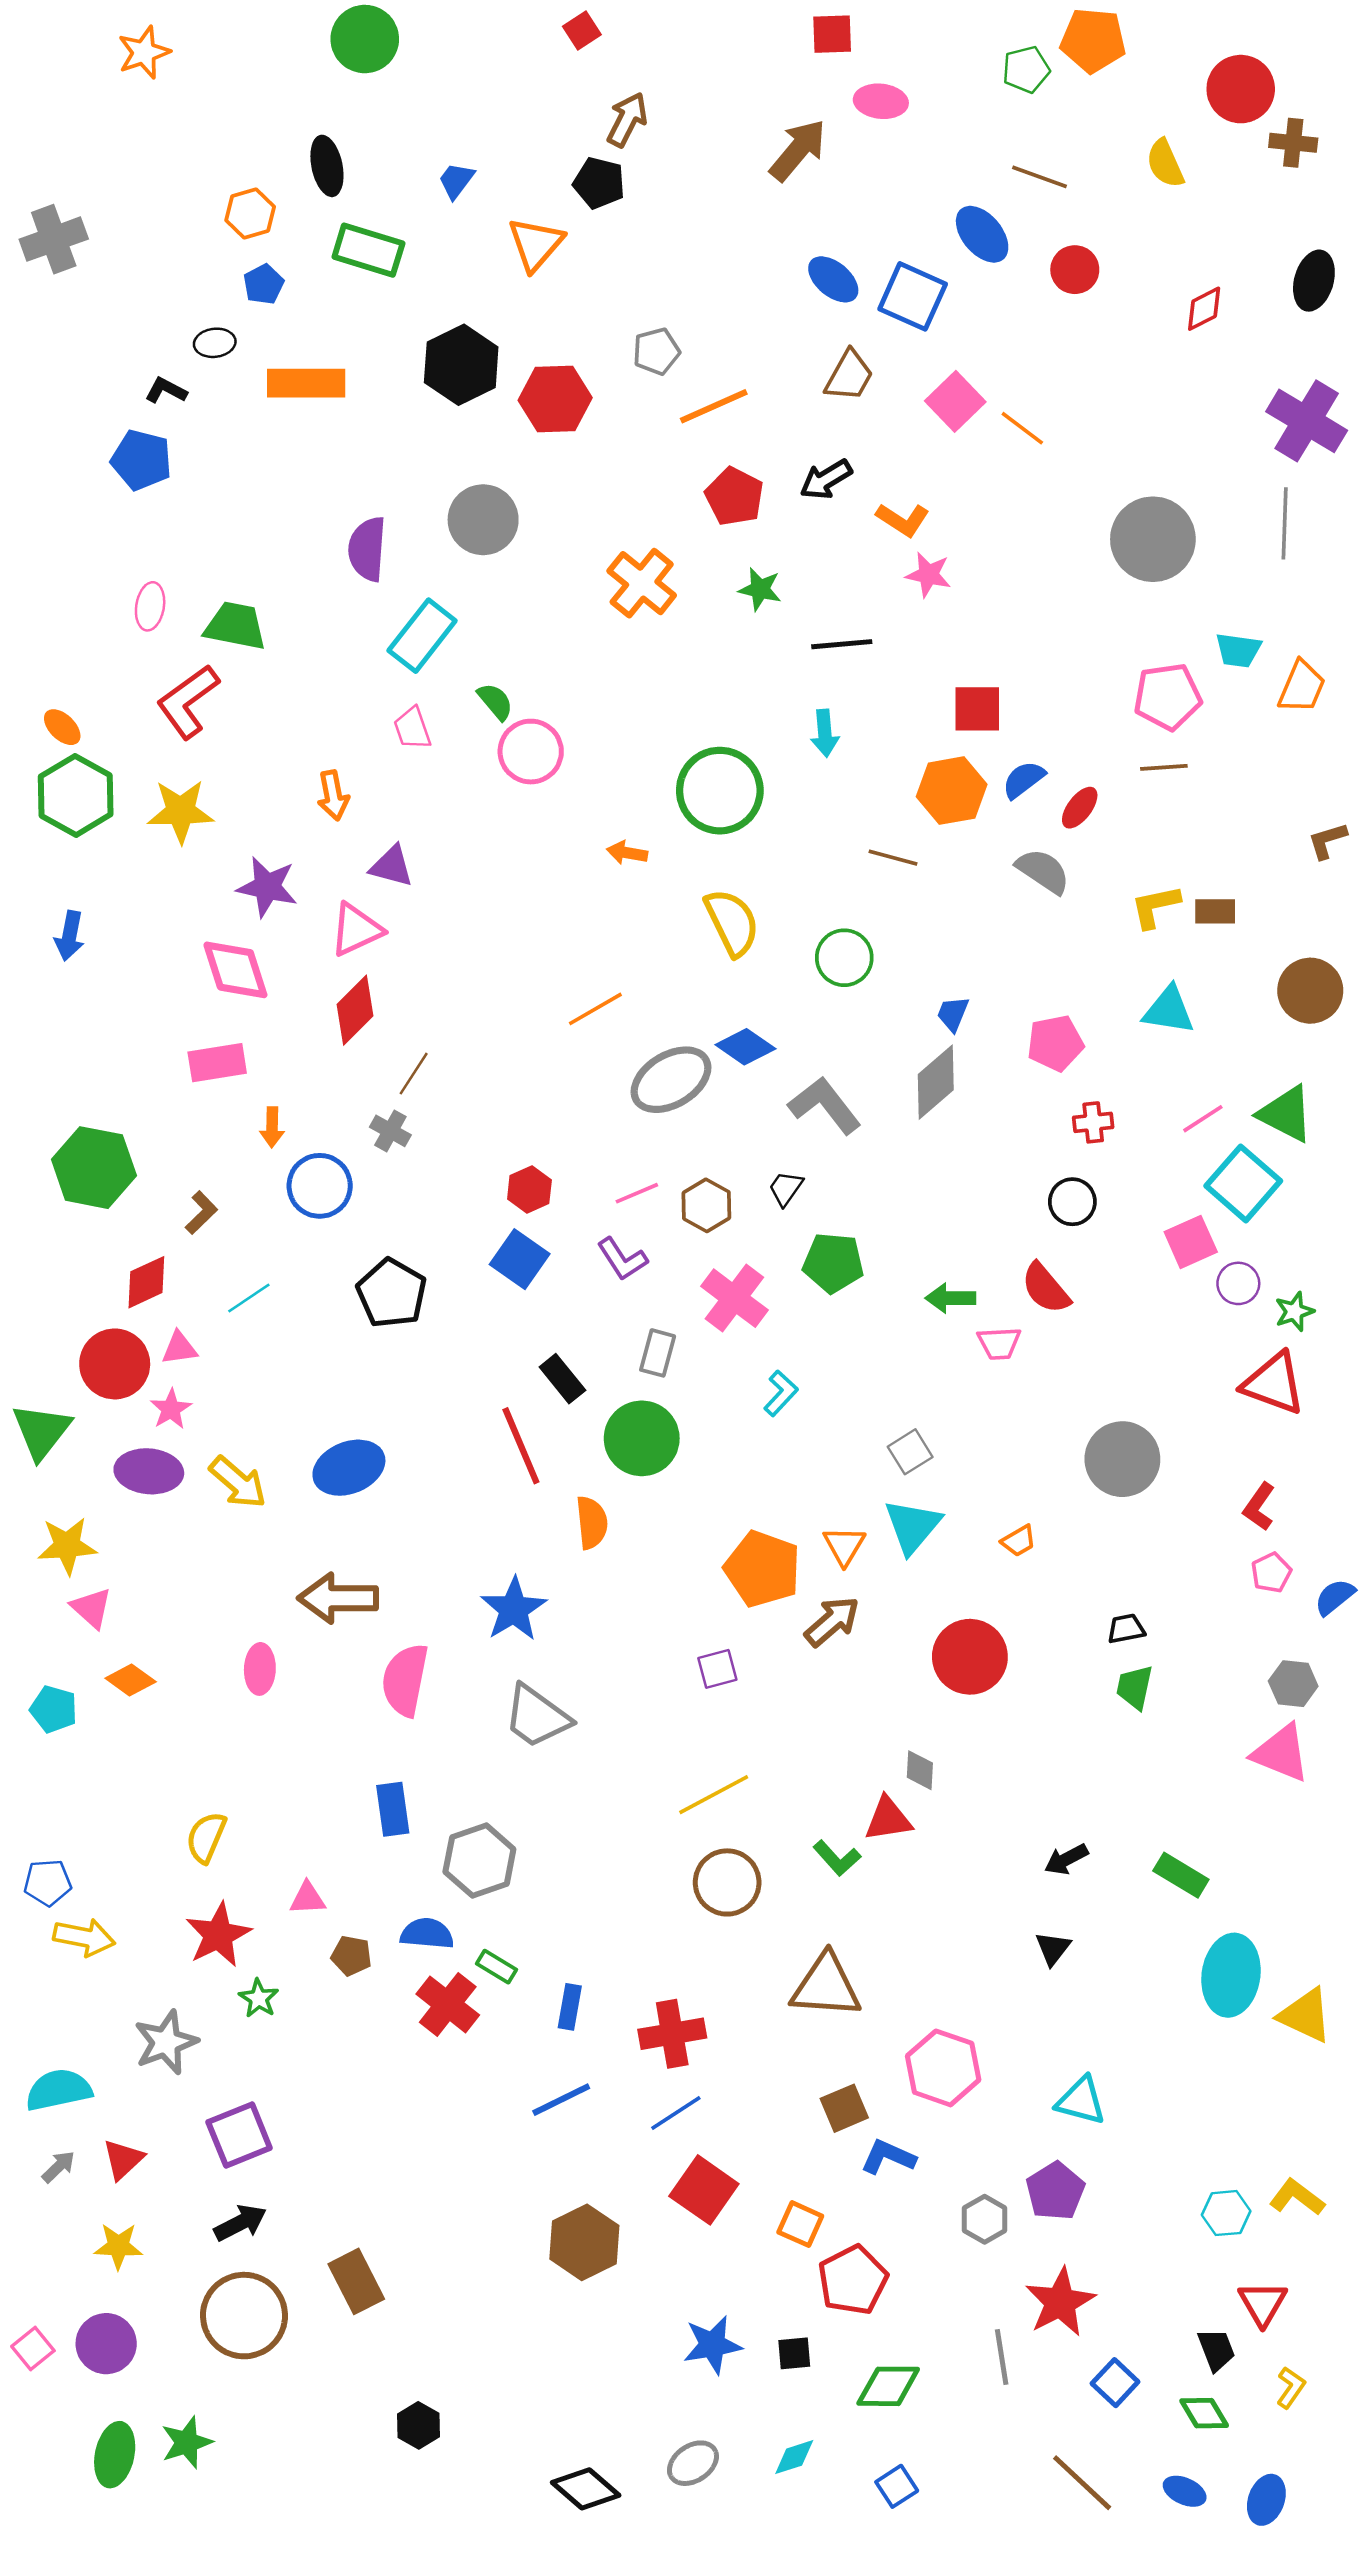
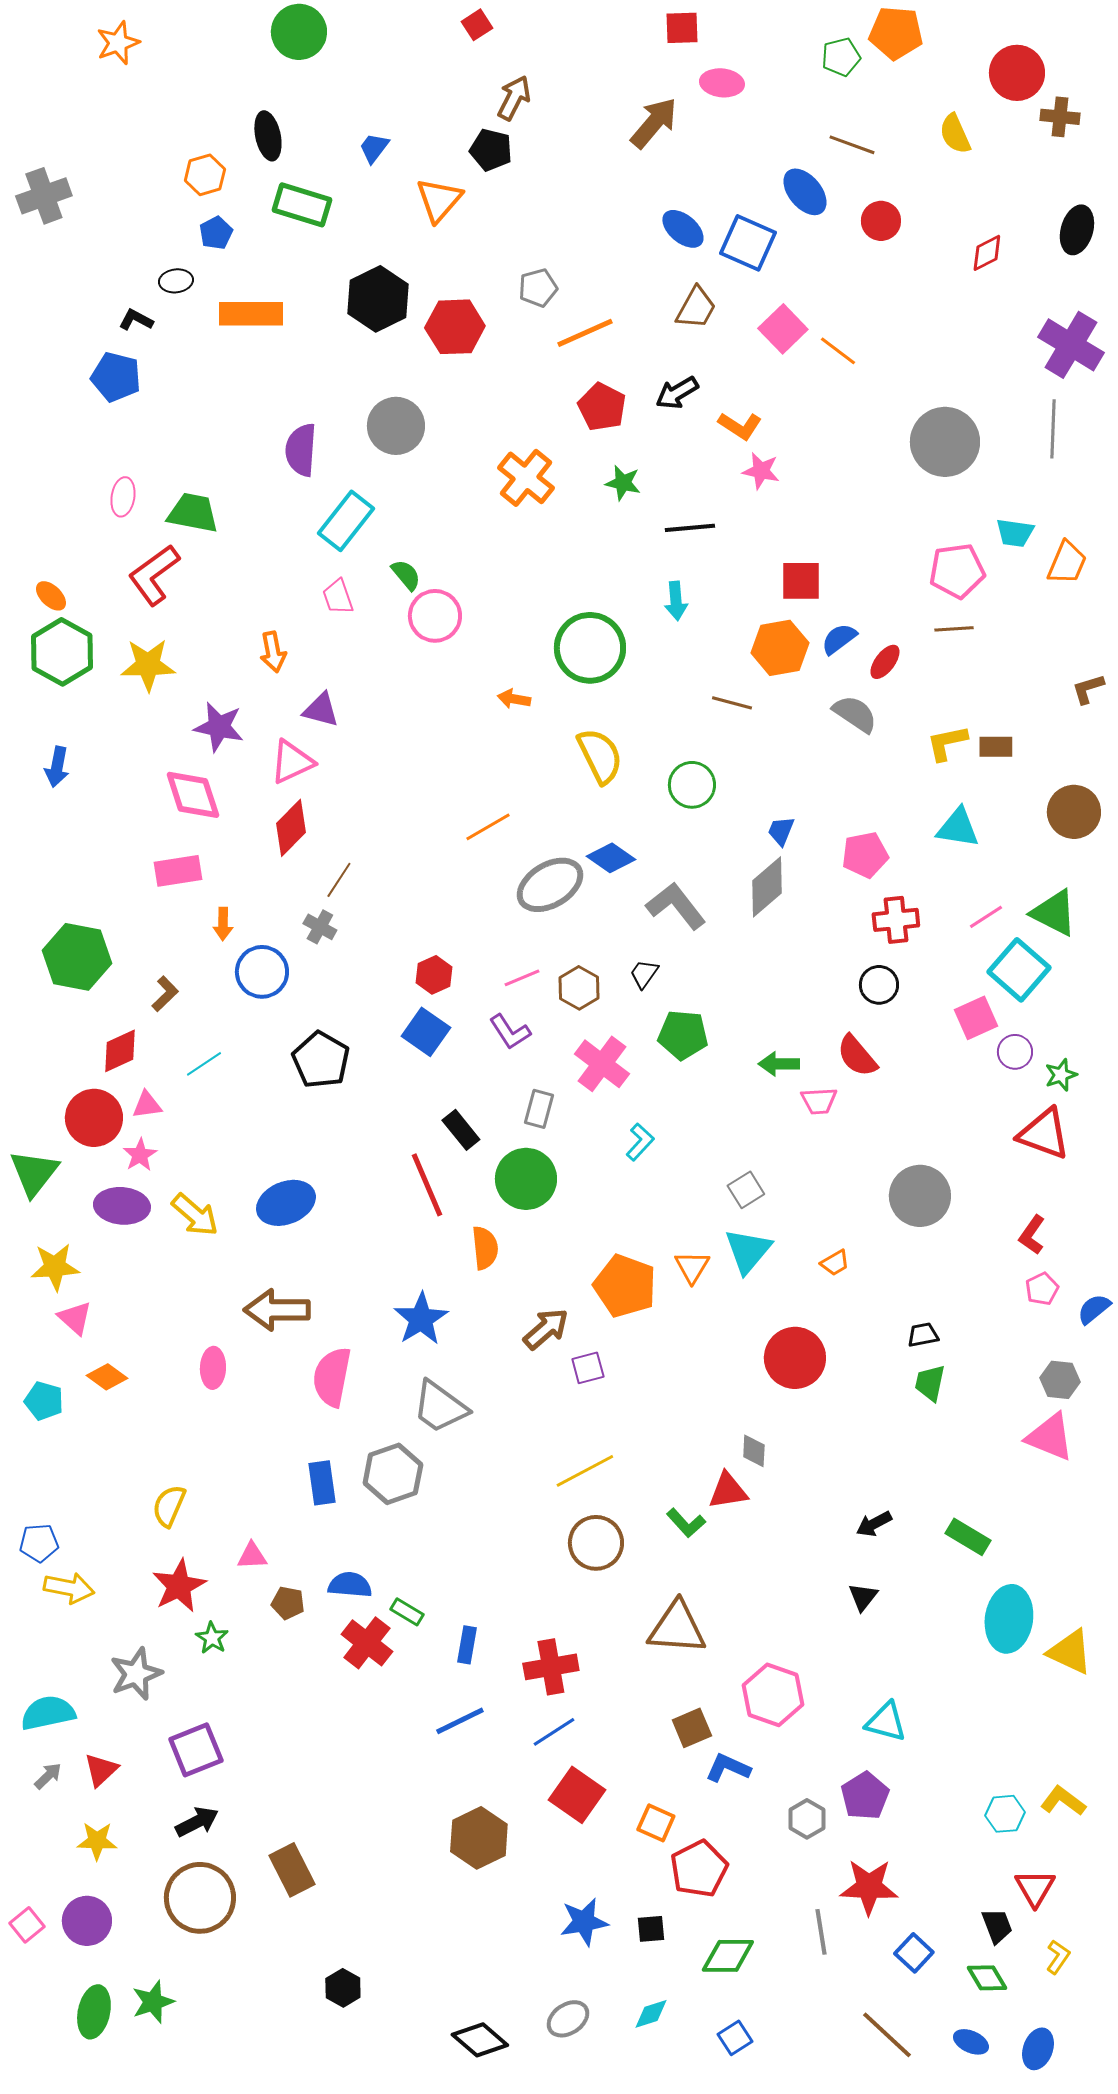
red cross: (1093, 1122) -> (896, 920), size x1.4
brown arrow: (832, 1621) -> (546, 1329), moved
gray hexagon: (479, 1861) -> (393, 1474), moved
red star: (1060, 2302) -> (869, 1887), turned 30

